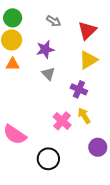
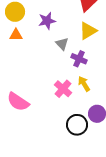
gray triangle: (48, 74) -> (62, 44), moved
black circle: (48, 159) -> (77, 125), moved

